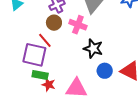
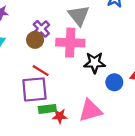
brown circle: (54, 23) -> (35, 40), moved
pink cross: (78, 25) -> (70, 43), size x1.4

